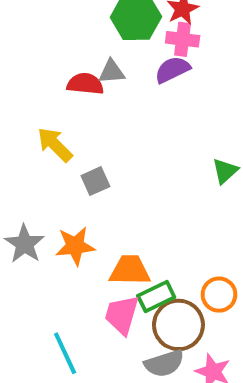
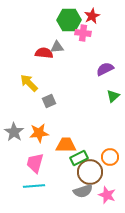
pink cross: (183, 39) -> (83, 33), moved
purple semicircle: (172, 70) -> (105, 69), moved
pink trapezoid: (122, 315) -> (35, 163), moved
cyan line: (65, 353) -> (34, 186), turned -70

